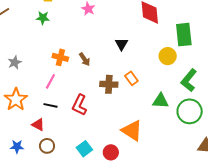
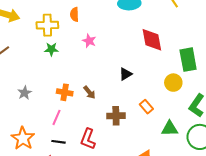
green star: (43, 18) -> (51, 49), moved
black triangle: (121, 44) -> (126, 74), turned 32
gray star: (15, 62) -> (25, 93), moved
orange rectangle: (131, 78) -> (146, 107), moved

